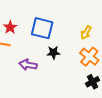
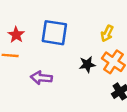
black star: (53, 53) -> (87, 64), moved

